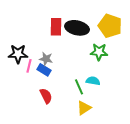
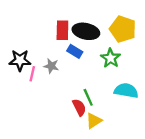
green star: (99, 52) -> (111, 58), turned 30
blue rectangle: (44, 70) -> (75, 51), moved
cyan semicircle: (93, 81) -> (126, 91), moved, size x1.5
red semicircle: (46, 96) -> (79, 107), moved

